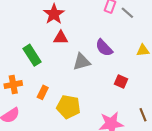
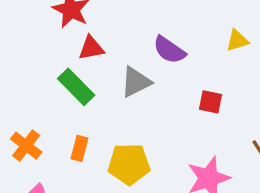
green rectangle: (32, 55) -> (76, 87), moved
orange cross: (13, 85) -> (26, 146), turned -30

